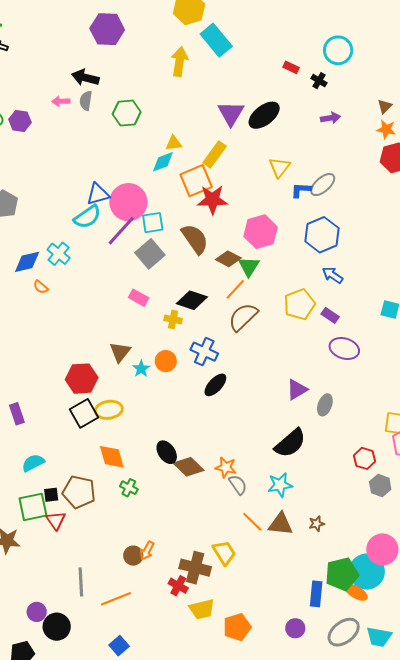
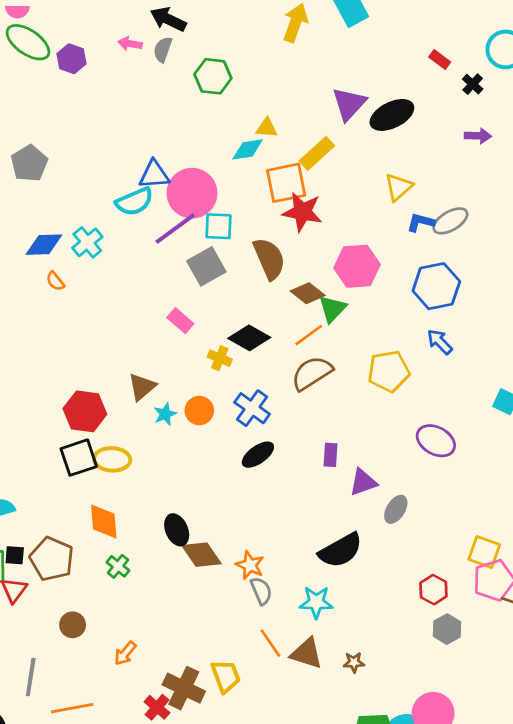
purple rectangle: (330, 315) -> (330, 455), moved, turned 48
brown circle: (133, 556) -> (73, 625), moved

